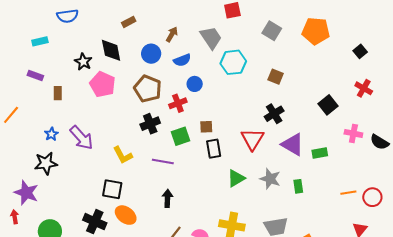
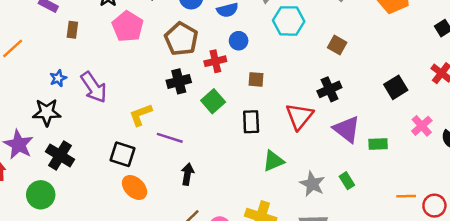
brown square: (206, 127) -> (256, 79), moved
pink cross: (353, 133) -> (422, 126), turned 30
green square: (180, 136) -> (213, 101), turned -30
yellow L-shape: (123, 155) -> (141, 115), turned 90
purple line: (163, 161) -> (170, 138), moved
gray star: (270, 179) -> (312, 184), moved
green rectangle: (298, 186) -> (347, 181), turned -32
black cross: (95, 222) -> (60, 155), moved

